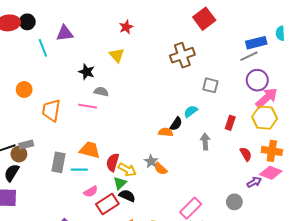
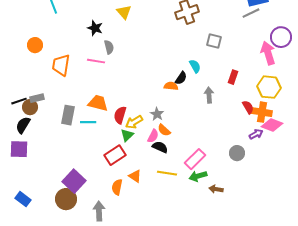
purple circle: (257, 80) -> (281, 37), moved
gray semicircle: (101, 92) -> (109, 47), turned 64
pink arrow: (267, 98) -> (268, 53), turned -65
cyan semicircle: (191, 111) -> (195, 66), turned 96
yellow hexagon: (265, 118) -> (269, 87), moved
orange cross: (272, 151) -> (262, 112), moved
orange semicircle: (160, 169) -> (164, 130), moved
yellow arrow: (127, 170) -> (134, 122), turned 120
pink semicircle: (91, 192) -> (153, 136), moved, turned -32
black semicircle: (127, 196) -> (160, 147), moved

